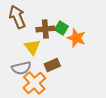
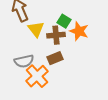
brown cross: (45, 29) -> (56, 35), moved
yellow triangle: (32, 47) -> (36, 29), moved

